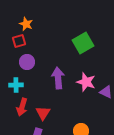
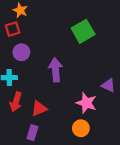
pink star: (86, 82) -> (86, 103), moved
red triangle: (43, 113) -> (39, 108), turned 35

